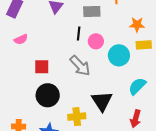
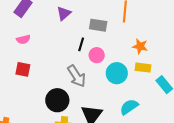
red square: (42, 67) -> (23, 69), moved
black circle: (48, 95) -> (57, 100), moved

